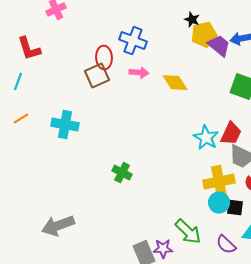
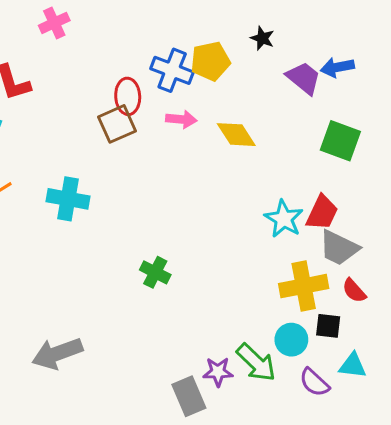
yellow pentagon: (204, 35) -> (210, 61), moved
cyan circle: (219, 203) -> (291, 340), moved
purple star: (163, 249) -> (218, 372), moved

